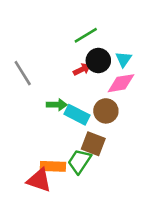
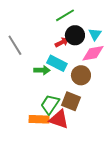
cyan rectangle: (77, 115) -> (57, 63), moved
green trapezoid: (79, 161) -> (50, 104), moved
red triangle: (39, 180) -> (59, 119), moved

